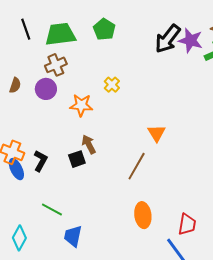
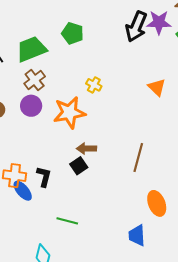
orange star: (81, 105) -> (69, 113), size x1.4
orange triangle: (157, 133) -> (157, 87), moved
brown arrow: (89, 144) -> (86, 149), turned -48
blue trapezoid: (73, 236) -> (137, 235), moved

